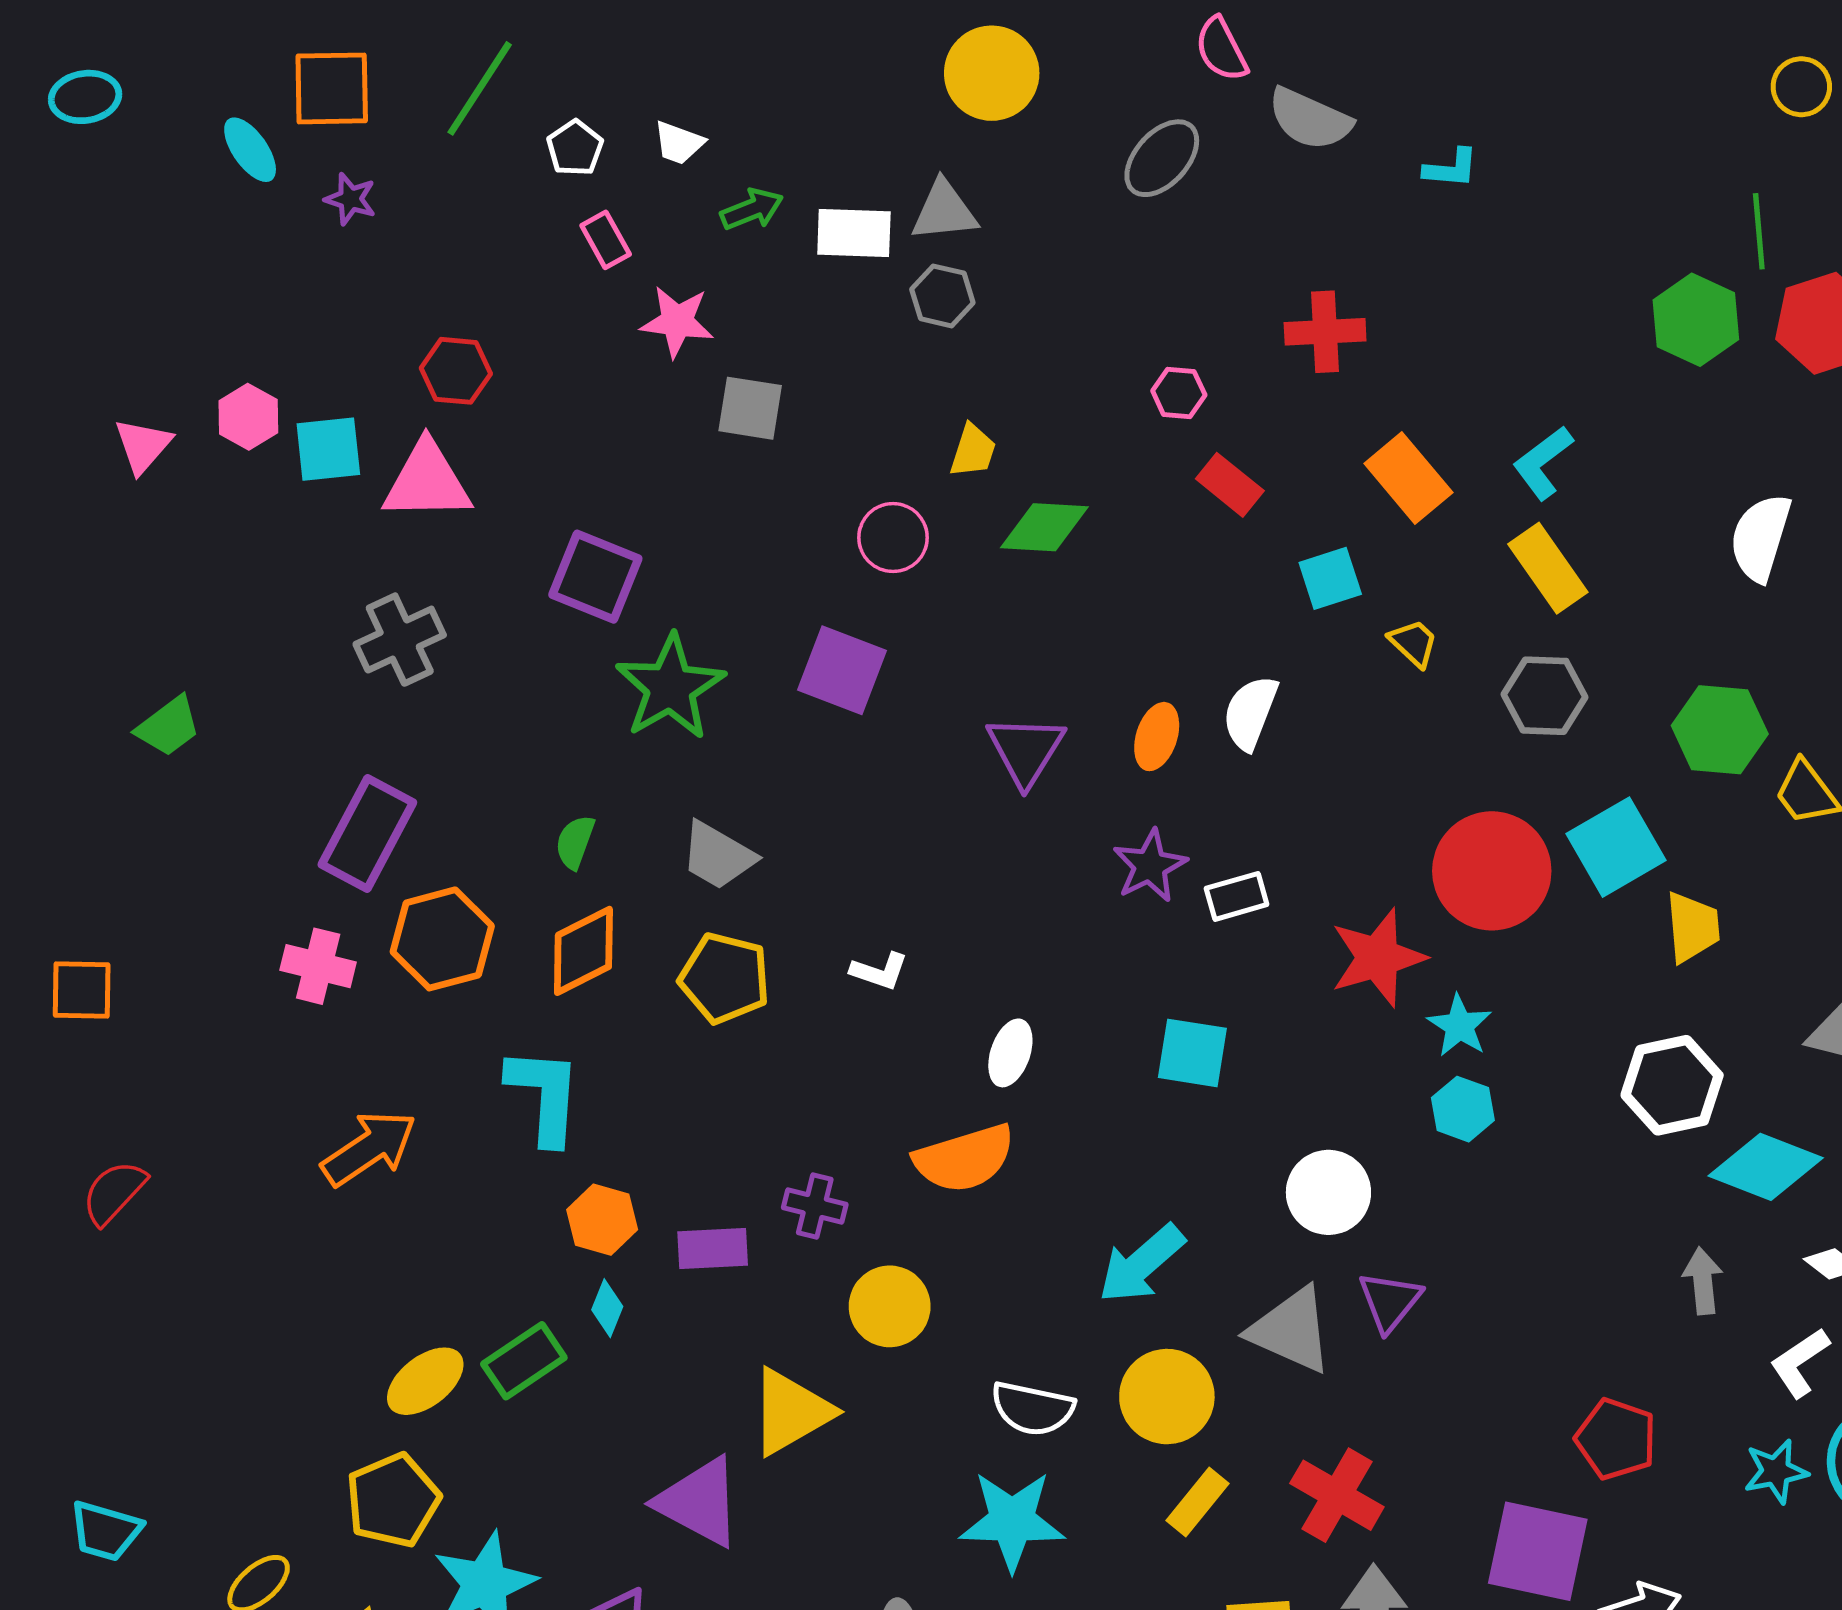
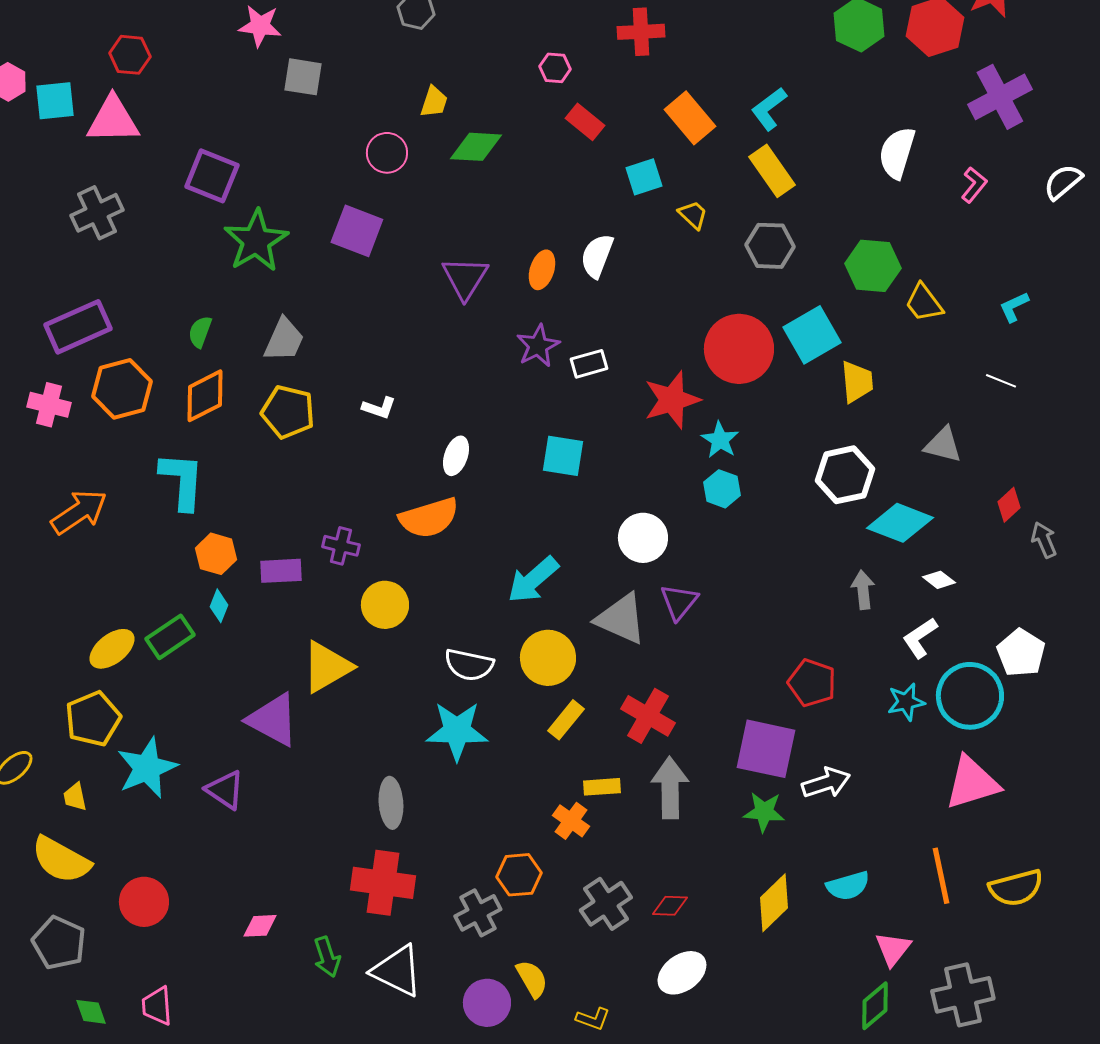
purple rectangle: (367, 833) -> (78, 327), turned 38
gray trapezoid: (718, 856) -> (284, 340), turned -96

